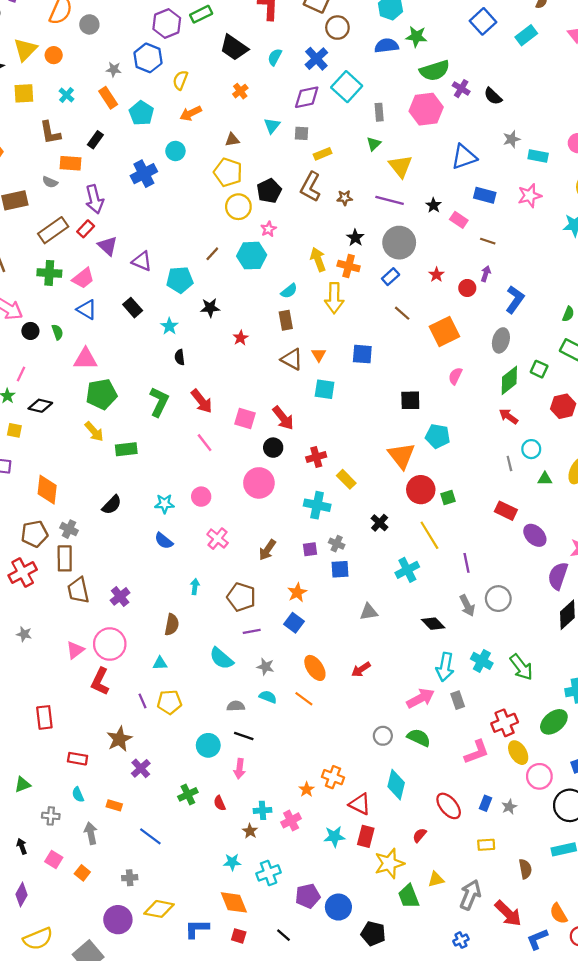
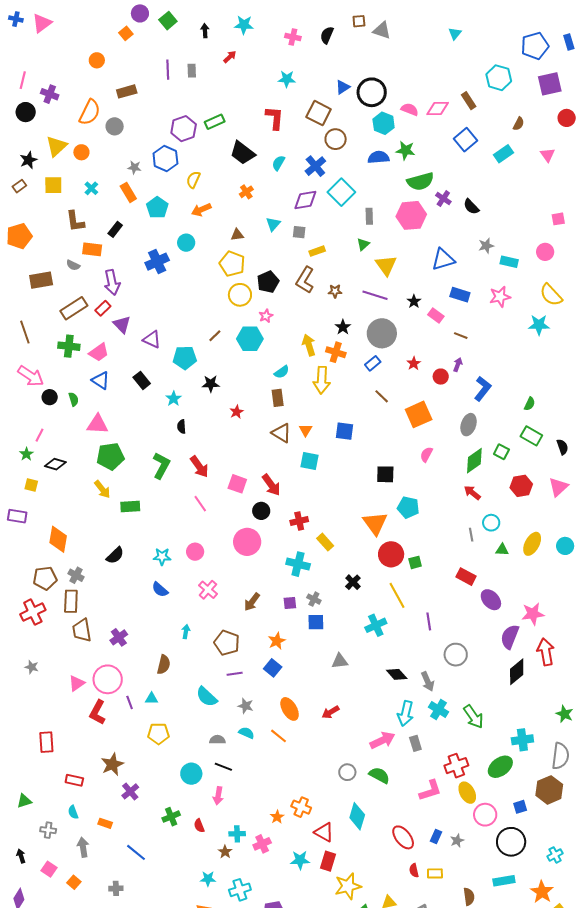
gray arrow: (467, 605) -> (428, 681), moved
purple line: (142, 701) -> (130, 702), moved
red semicircle: (420, 835) -> (414, 870), moved, turned -56

